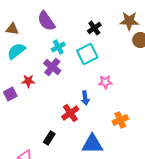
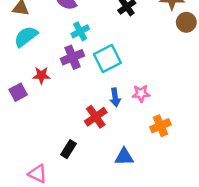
cyan square: (87, 54) -> (107, 59), moved
purple cross: (52, 67) -> (72, 57), turned 30
pink star: (105, 82) -> (141, 93), moved
blue triangle: (92, 144) -> (124, 157), size x0.7

